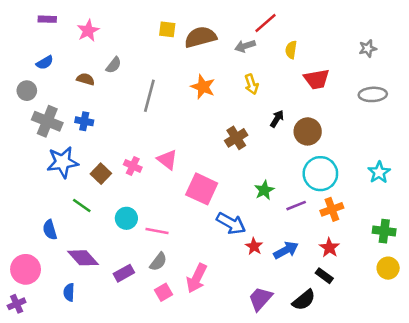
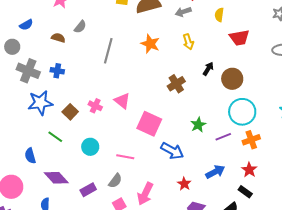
pink line: (157, 231) -> (125, 157), moved
red star: (254, 246) -> (184, 184), moved

